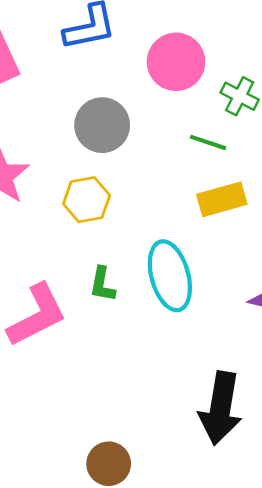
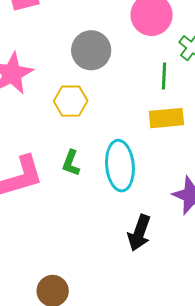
green line: (208, 142) -> (164, 76), turned 64
black arrow: (220, 408) -> (139, 233), moved, size x0.7

